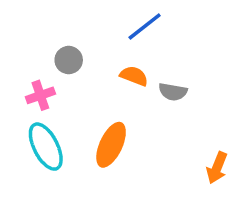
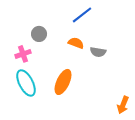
orange arrow: (217, 168) -> (123, 105), moved

